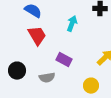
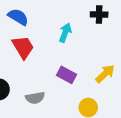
purple rectangle: (64, 60) -> (66, 75), moved

